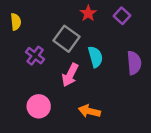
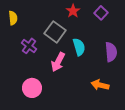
orange arrow: (89, 111) -> (100, 85), moved

